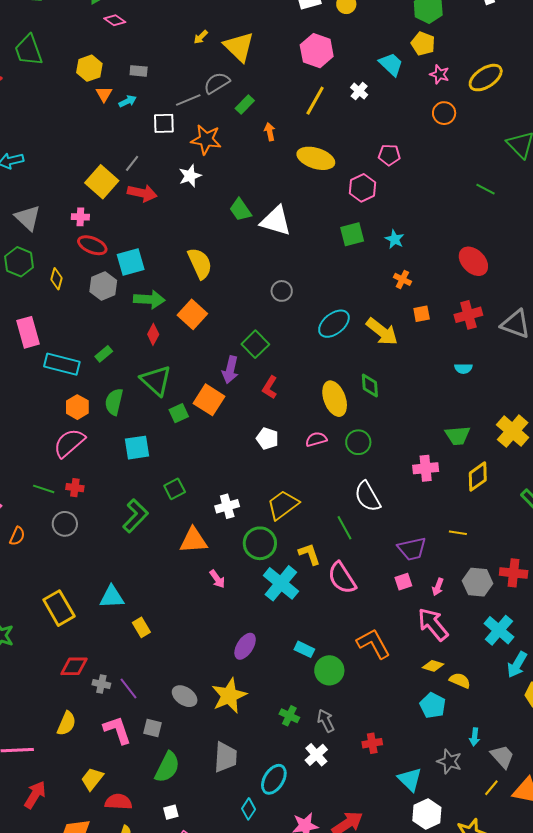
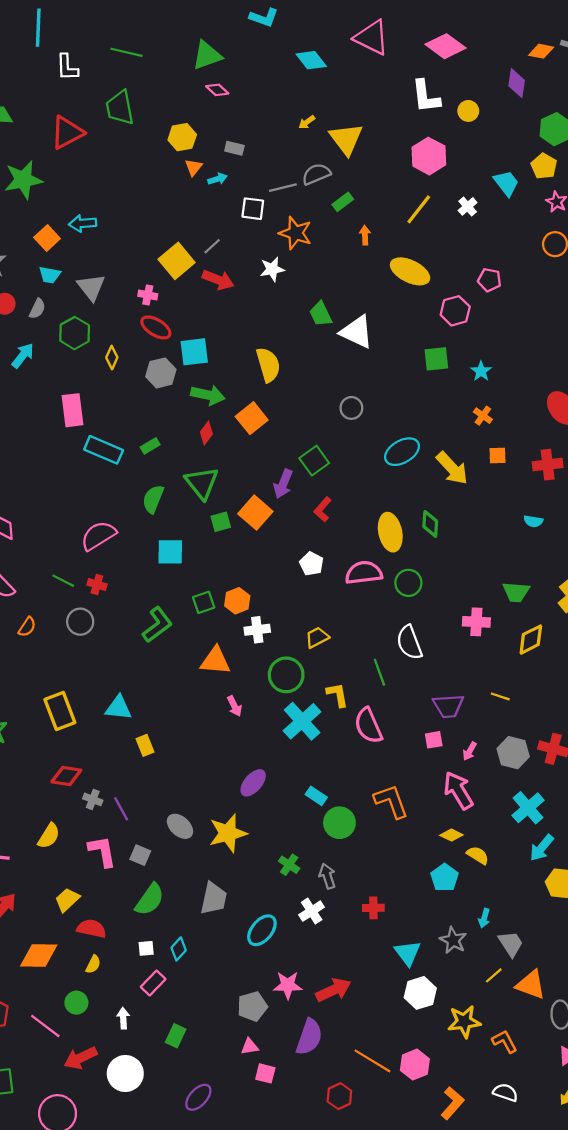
orange hexagon: (77, 407) -> (237, 601), moved
pink semicircle: (316, 439) -> (364, 573), size x1.6
yellow trapezoid: (283, 505) -> (317, 637), size x0.7
cyan diamond: (249, 809) -> (179, 949), moved

